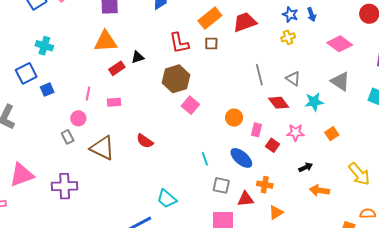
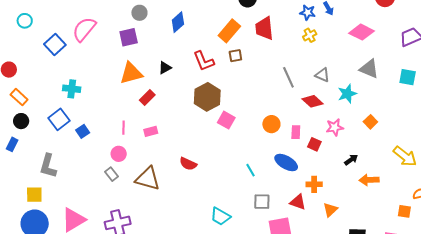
red trapezoid: (245, 22) -> (264, 28), turned -65
black triangle: (138, 57) -> (165, 68), moved
gray square: (221, 185) -> (262, 202), moved
red triangle: (246, 199) -> (298, 202), turned 36

